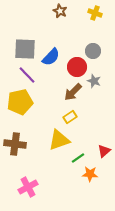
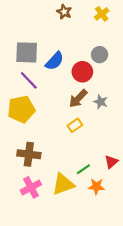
yellow cross: (95, 13) -> (102, 14), turned 32
gray star: (94, 81) -> (101, 102), moved
yellow triangle: (59, 140) -> (63, 184), moved
brown cross: (15, 144) -> (29, 154), moved
pink cross: (28, 187) -> (31, 187), moved

